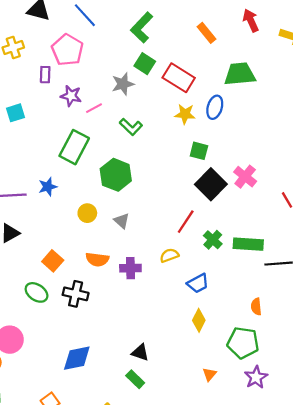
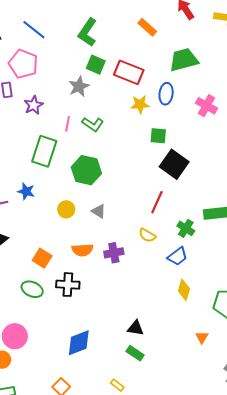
purple star: (71, 96) -> (34, 105), turned -30
pink line: (94, 108) -> (68, 124), moved, turned -42
pink cross: (245, 177) -> (206, 106), moved
blue star: (48, 187) -> (26, 191), turned -30
green cross: (213, 240) -> (186, 228), moved
yellow semicircle: (169, 255) -> (147, 235), turned -120

